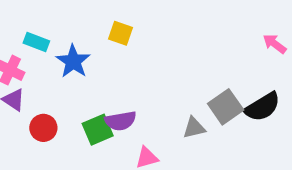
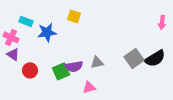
pink arrow: (275, 44) -> (162, 22), turned -120
blue star: (73, 61) -> (47, 32), turned 30
gray triangle: (194, 128) -> (97, 62), moved

